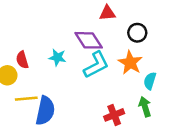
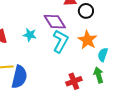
black circle: (137, 33) -> (86, 11), moved
cyan L-shape: (96, 65) -> (60, 41), turned -35

